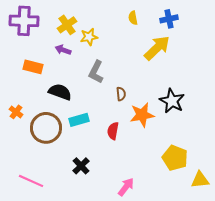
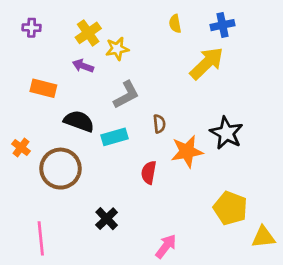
purple cross: (24, 21) -> (32, 28), size x0.5
gray L-shape: (96, 72) -> (126, 95), turned -145
cyan rectangle: (79, 120) -> (115, 137), moved
pink line: (31, 181) -> (41, 238), turned 60

